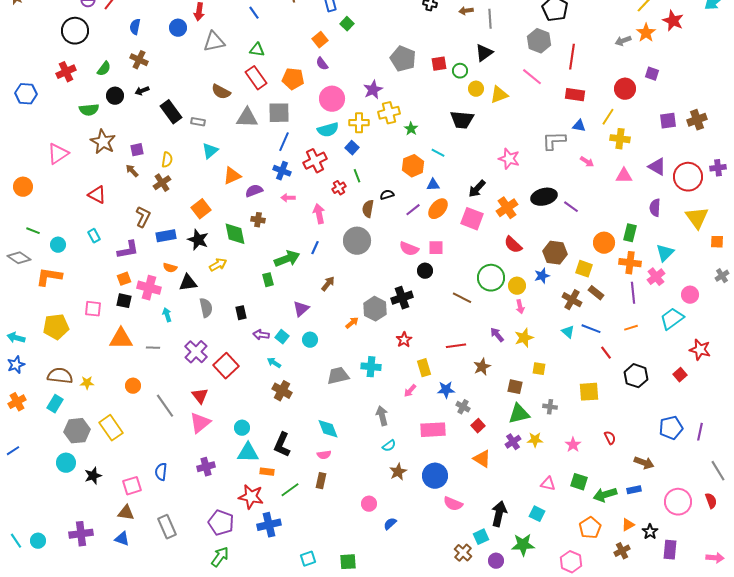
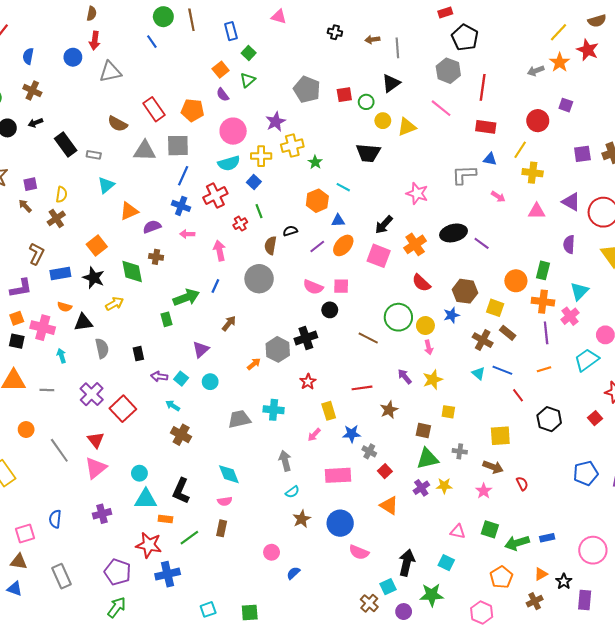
green triangle: (257, 50) -> (248, 80), moved, turned -49
brown arrow: (644, 463) -> (493, 467), moved

